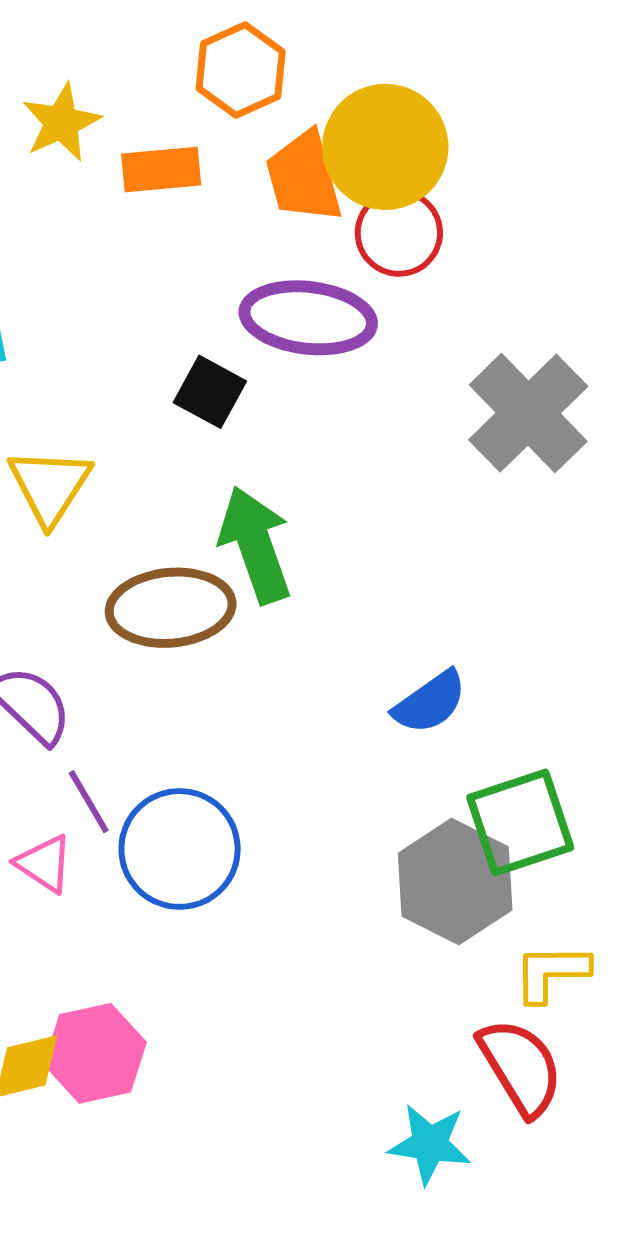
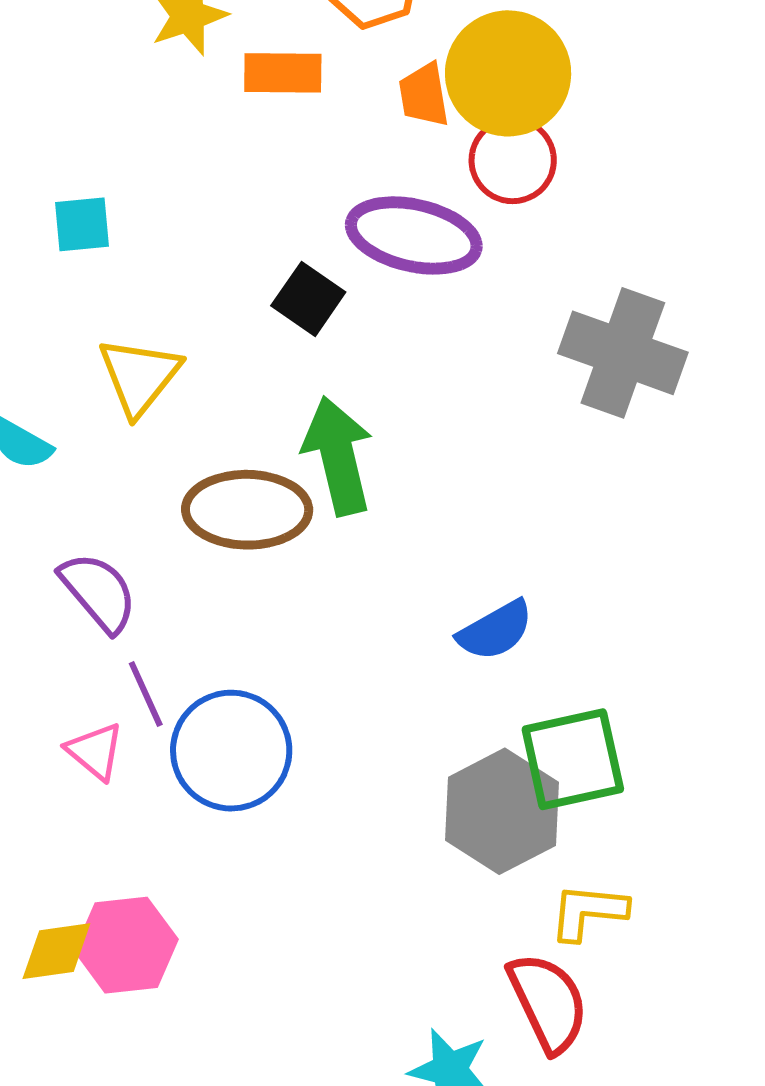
orange trapezoid: (304, 177) -> (424, 95), size x0.7
gray cross: (528, 413) -> (623, 353), turned -32

